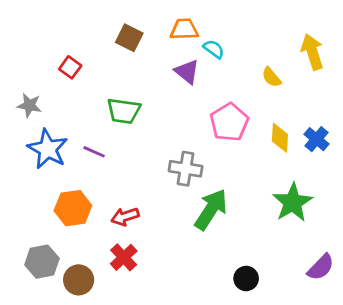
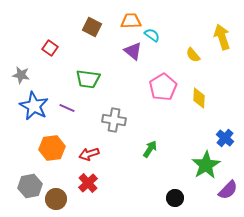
blue cross: (316, 139) -> (225, 138), moved
gray cross: (186, 169) -> (114, 120), moved
green star: (293, 202) -> (206, 165), moved
green arrow: (211, 210) -> (150, 149), size x0.6

